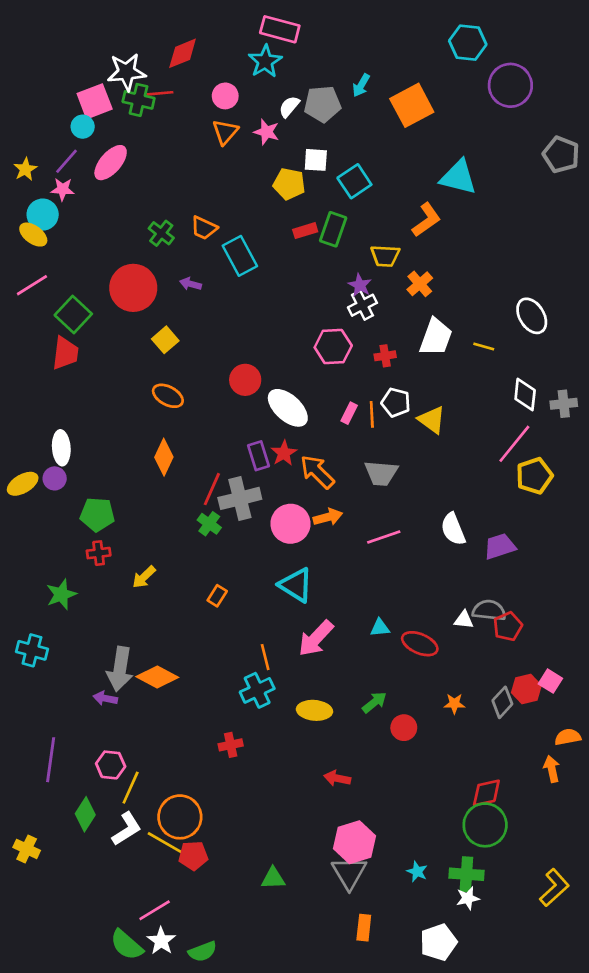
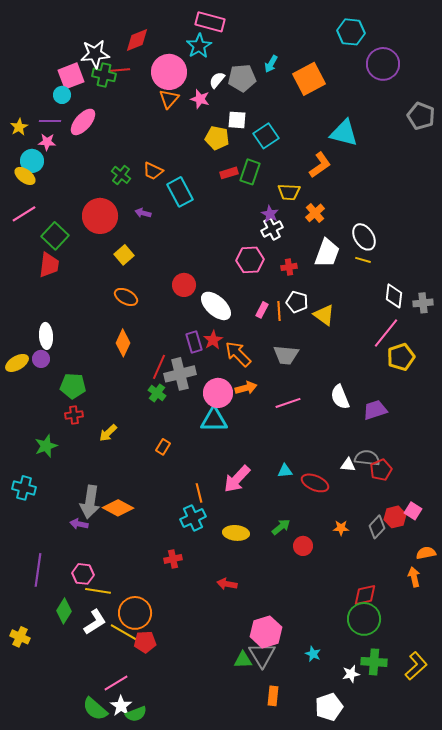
pink circle: (225, 96) -> (169, 72), size x1.8
purple line: (67, 161) -> (50, 121), turned 50
white ellipse: (532, 316) -> (364, 237), moved
cyan triangle: (296, 585) -> (214, 420), moved, turned -32
red arrow: (337, 778) -> (227, 584), moved
yellow line: (131, 788) -> (98, 591), turned 75
green cross: (466, 874) -> (374, 662), moved
green triangle: (273, 878) -> (243, 660), moved
green semicircle: (203, 952) -> (136, 714), moved

